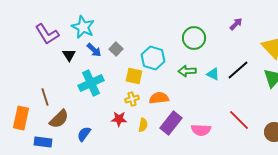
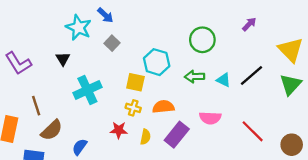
purple L-shape: (47, 34) -> (18, 63), moved
gray square: (116, 49) -> (112, 43), moved
blue arrow: (94, 50) -> (105, 15), moved
yellow cross: (132, 99) -> (133, 108), turned 32
pink semicircle: (201, 130) -> (210, 118), moved

